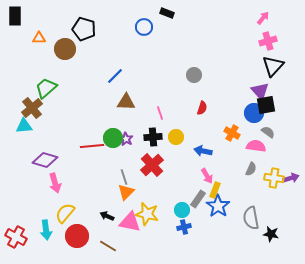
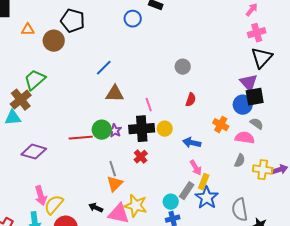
black cross: (153, 137) -> (142, 129), size x1.4
red cross: (152, 165) -> (141, 157), size x0.6
pink arrow: (55, 183) -> (41, 196), moved

